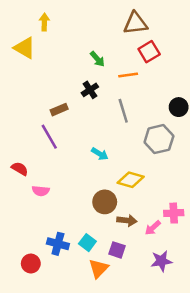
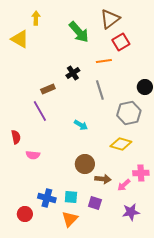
brown triangle: (136, 23) -> (110, 19), turned -30
green arrow: (97, 59) -> (79, 32), moved, size x1.6
red semicircle: (20, 169) -> (16, 137), turned 48
yellow diamond: (131, 180) -> (121, 144), moved
cyan square: (87, 243) -> (71, 197), turned -32
orange triangle: (99, 268) -> (70, 219), moved

